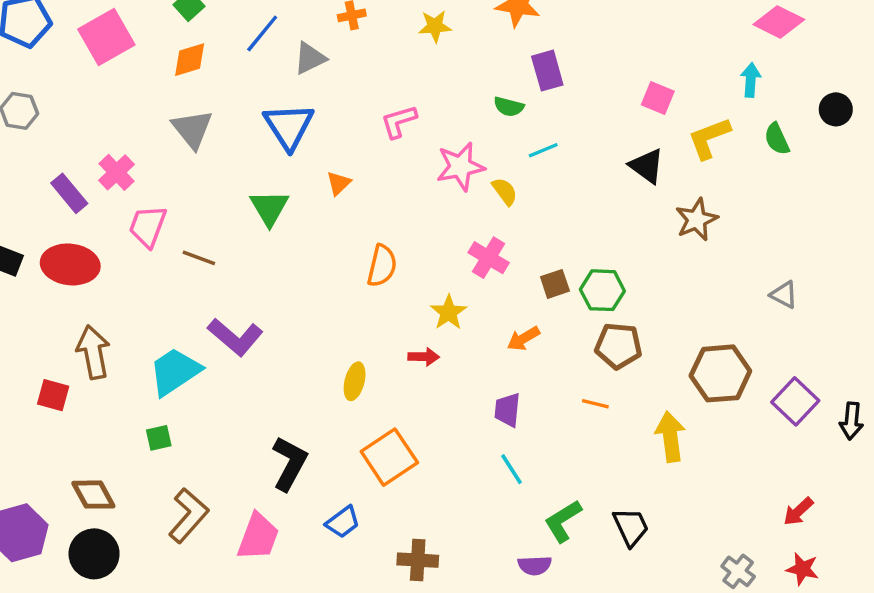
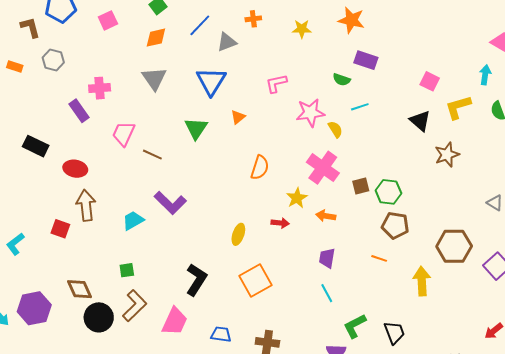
pink square: (106, 37) -> (108, 20), size x0.6
purple rectangle: (547, 71) -> (366, 60), turned -60
pink cross: (116, 172) -> (100, 88), moved, turned 35
pink cross: (489, 258) -> (323, 168), size x1.4
red ellipse: (70, 264) -> (75, 169), moved, size x0.7
orange arrow: (523, 339) -> (326, 216), moved, turned 36
cyan trapezoid: (175, 372) -> (133, 220), size x0.7
green square: (159, 438) -> (127, 270), moved
blue trapezoid: (343, 522) -> (221, 334), moved, turned -140
black circle: (94, 554) -> (99, 317), moved

